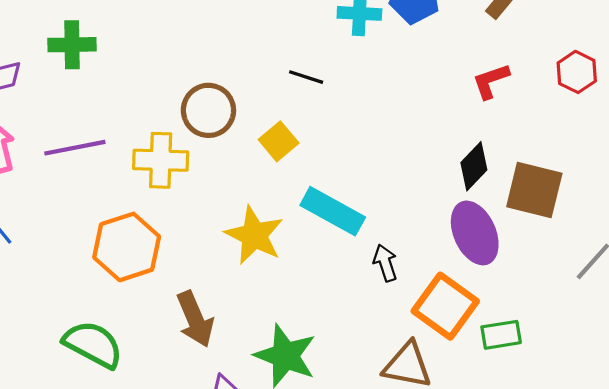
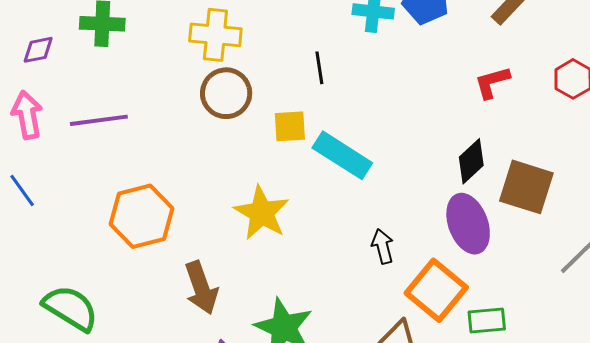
black line: (306, 77) -> (319, 68), turned 60
yellow square: (279, 141) -> (290, 126), turned 33
yellow cross: (161, 160) -> (215, 35), moved
cyan rectangle: (333, 211) -> (342, 155), moved
green semicircle: (93, 344) -> (70, 308), moved

